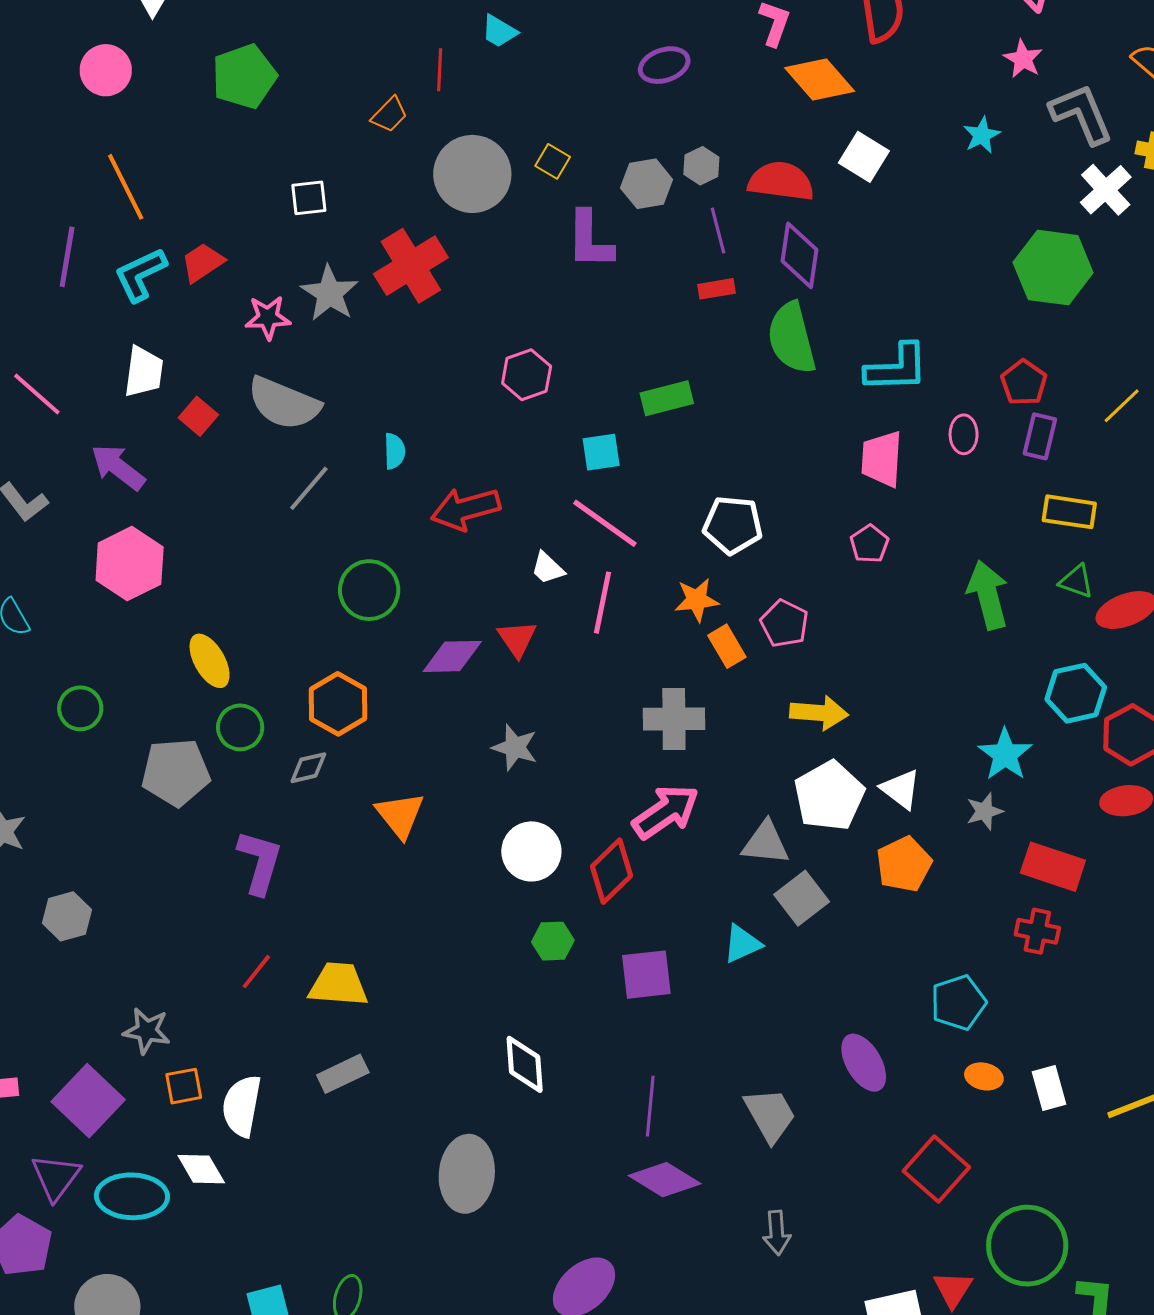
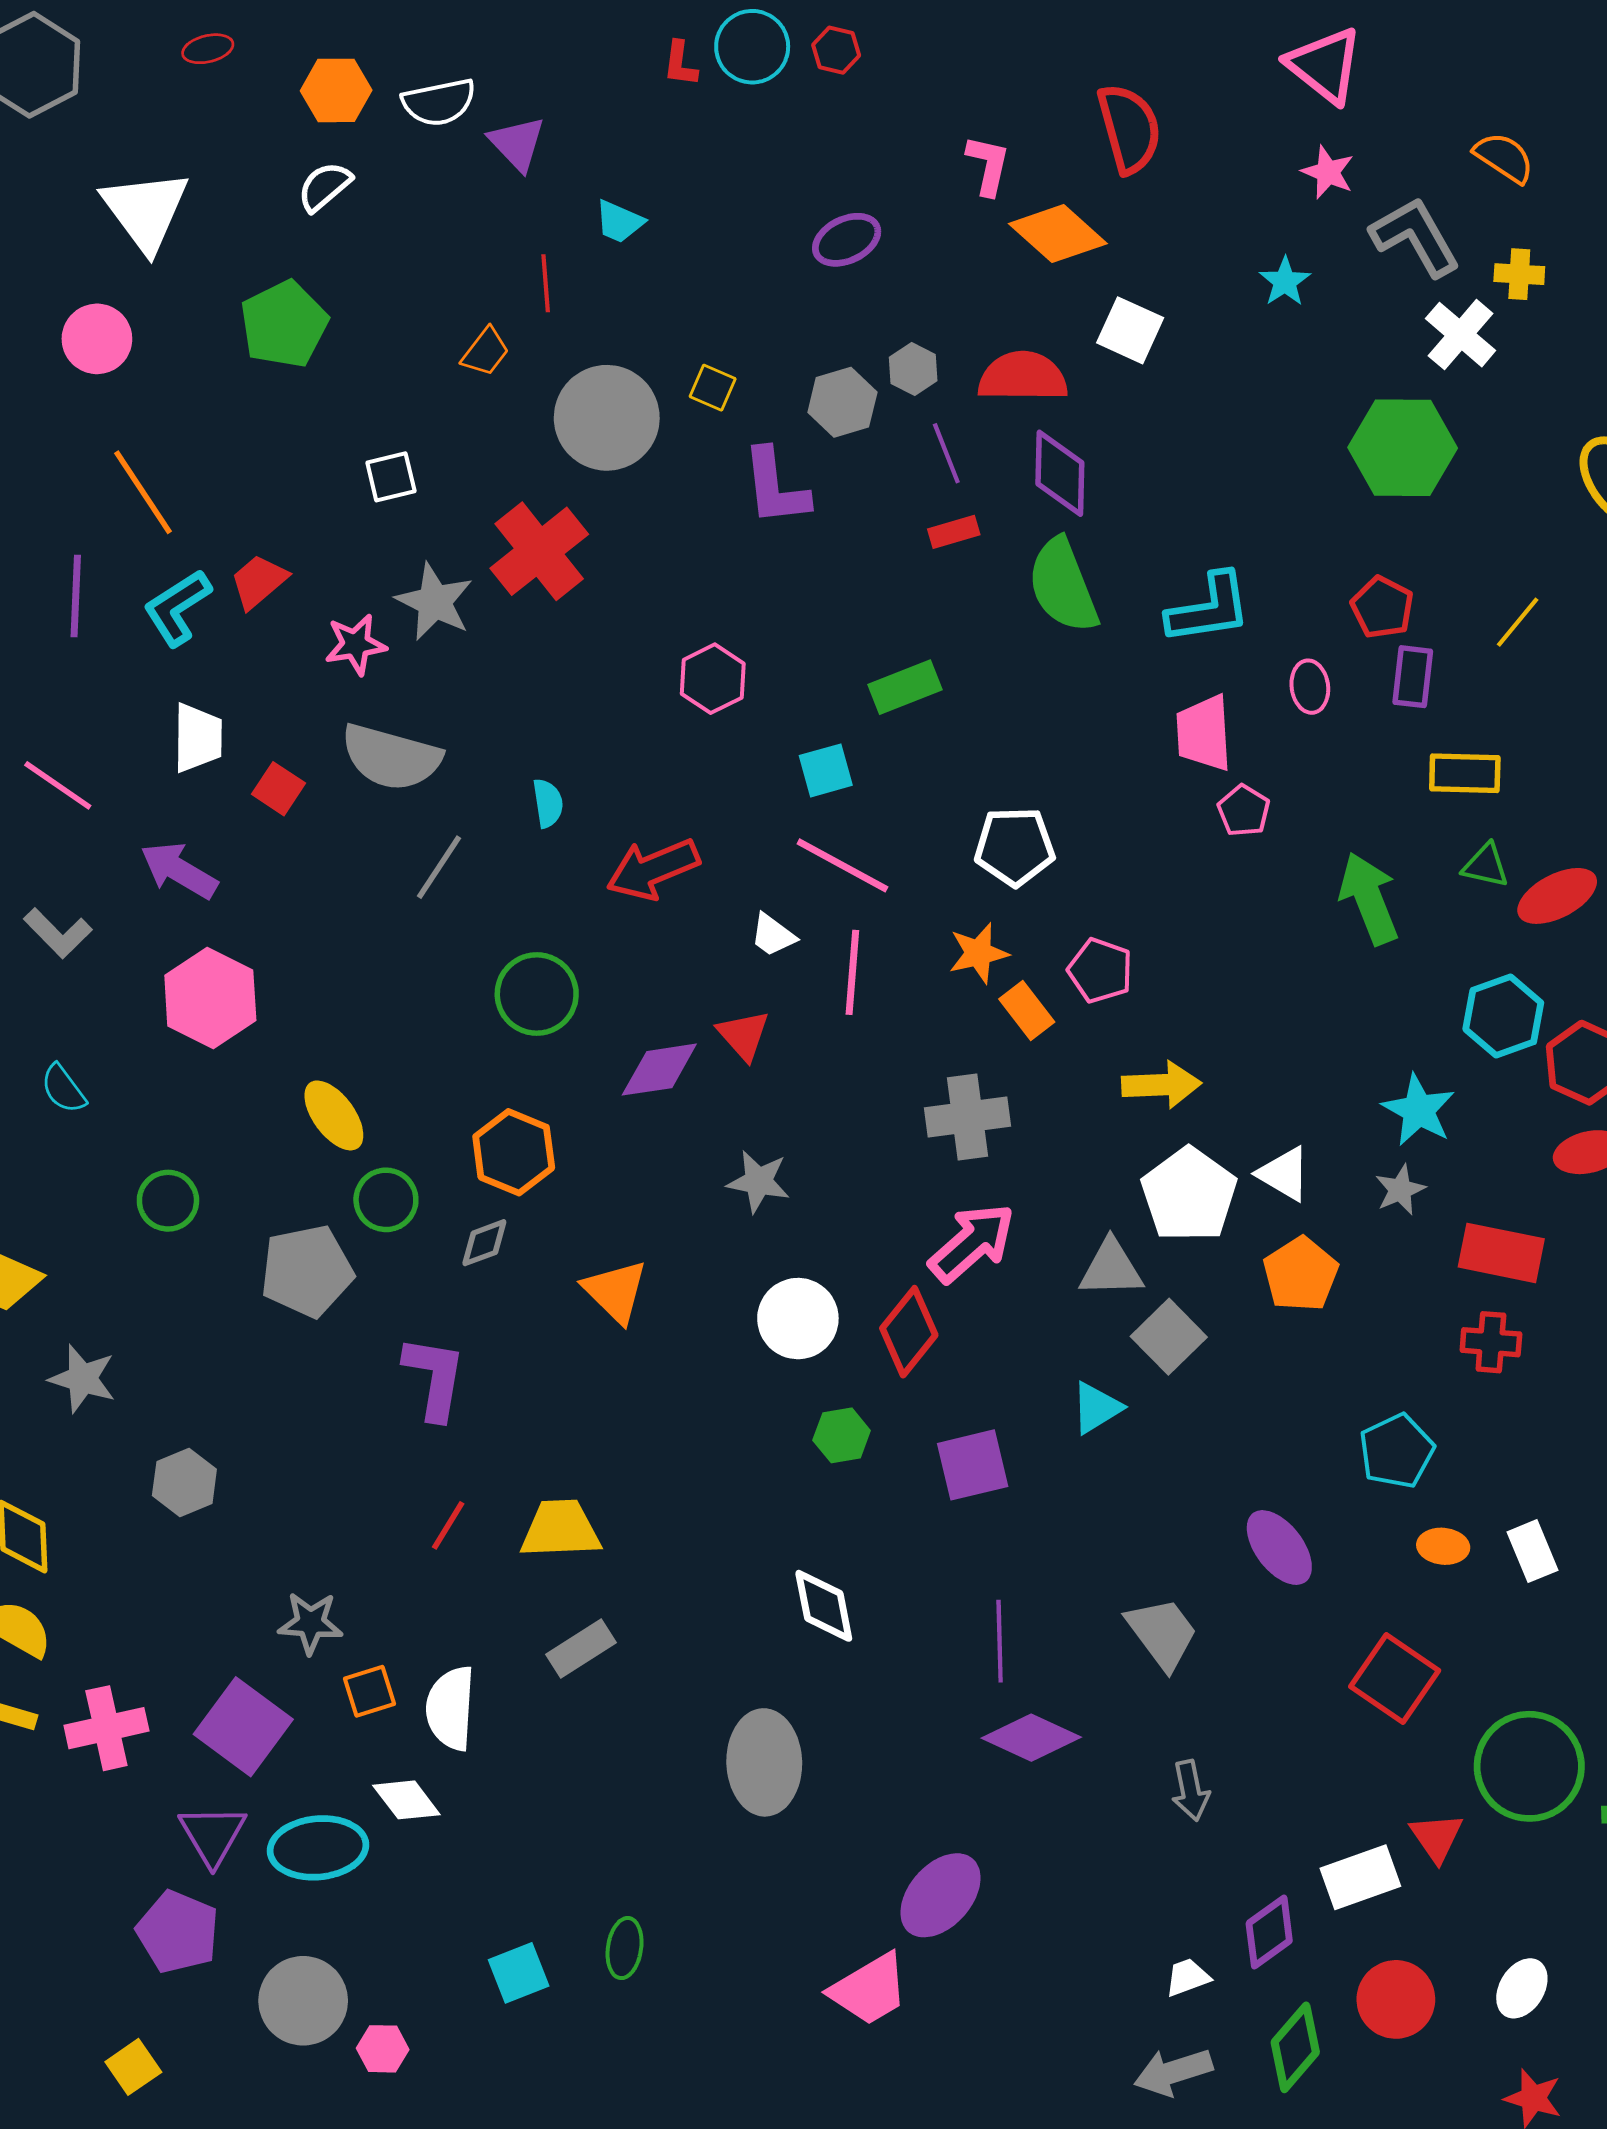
pink pentagon: (869, 544) -> (1244, 811), moved

